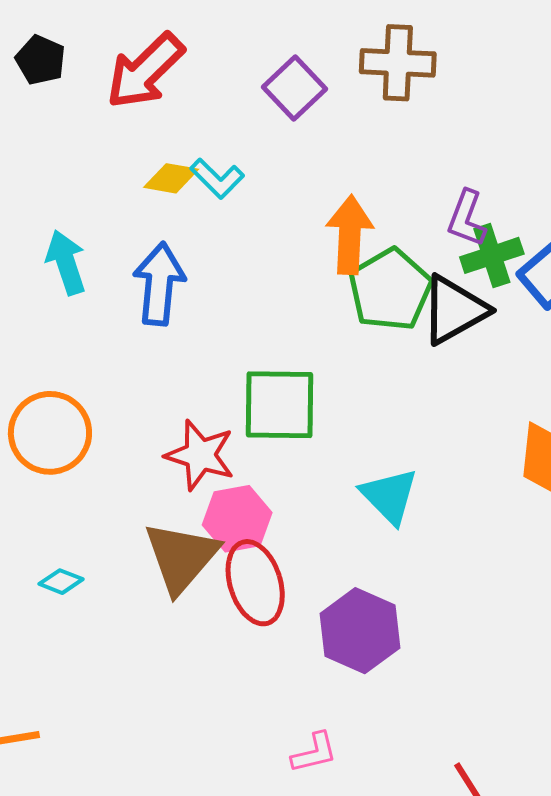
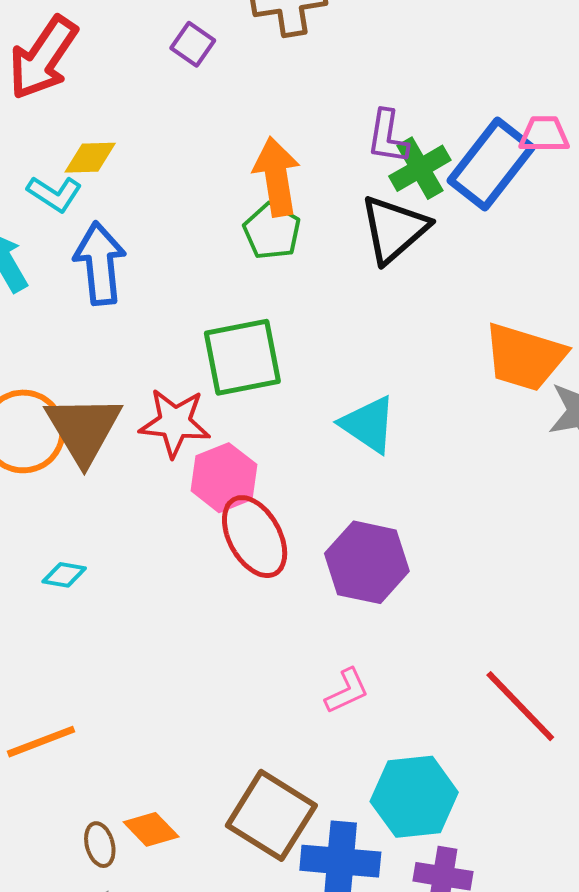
purple square: (295, 88) -> (193, 44), size x0.7
cyan L-shape: (217, 178) -> (54, 194), moved
green pentagon: (390, 290) -> (272, 231), moved, size x0.7
brown triangle: (181, 557) -> (84, 429), moved

